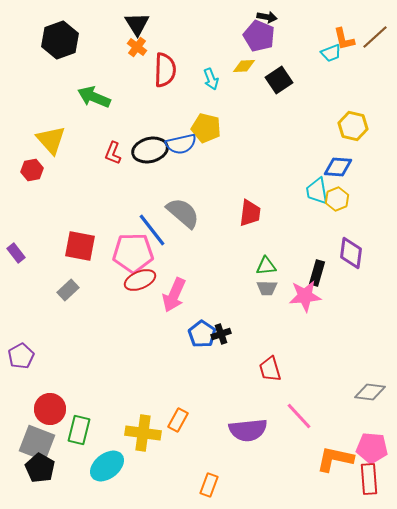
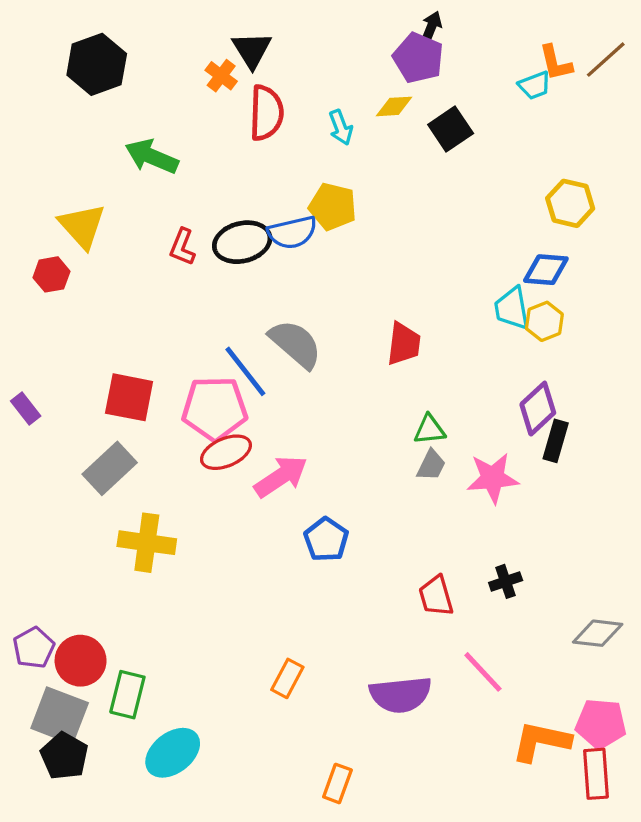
black arrow: (267, 17) -> (431, 27), turned -78
black triangle: (137, 24) -> (252, 50), moved
purple diamond: (351, 253) -> (538, 409), moved, turned 40
black rectangle: (317, 273) -> (556, 441), moved
gray trapezoid: (267, 288) -> (431, 465), turned -65
gray rectangle: (68, 290) -> (110, 468), size x1.5
pink arrow: (174, 295) -> (281, 476), turned -148
black cross: (221, 334) -> (506, 581), moved
purple pentagon: (21, 356) -> (34, 648), moved
yellow cross: (143, 433) -> (147, 543), moved

